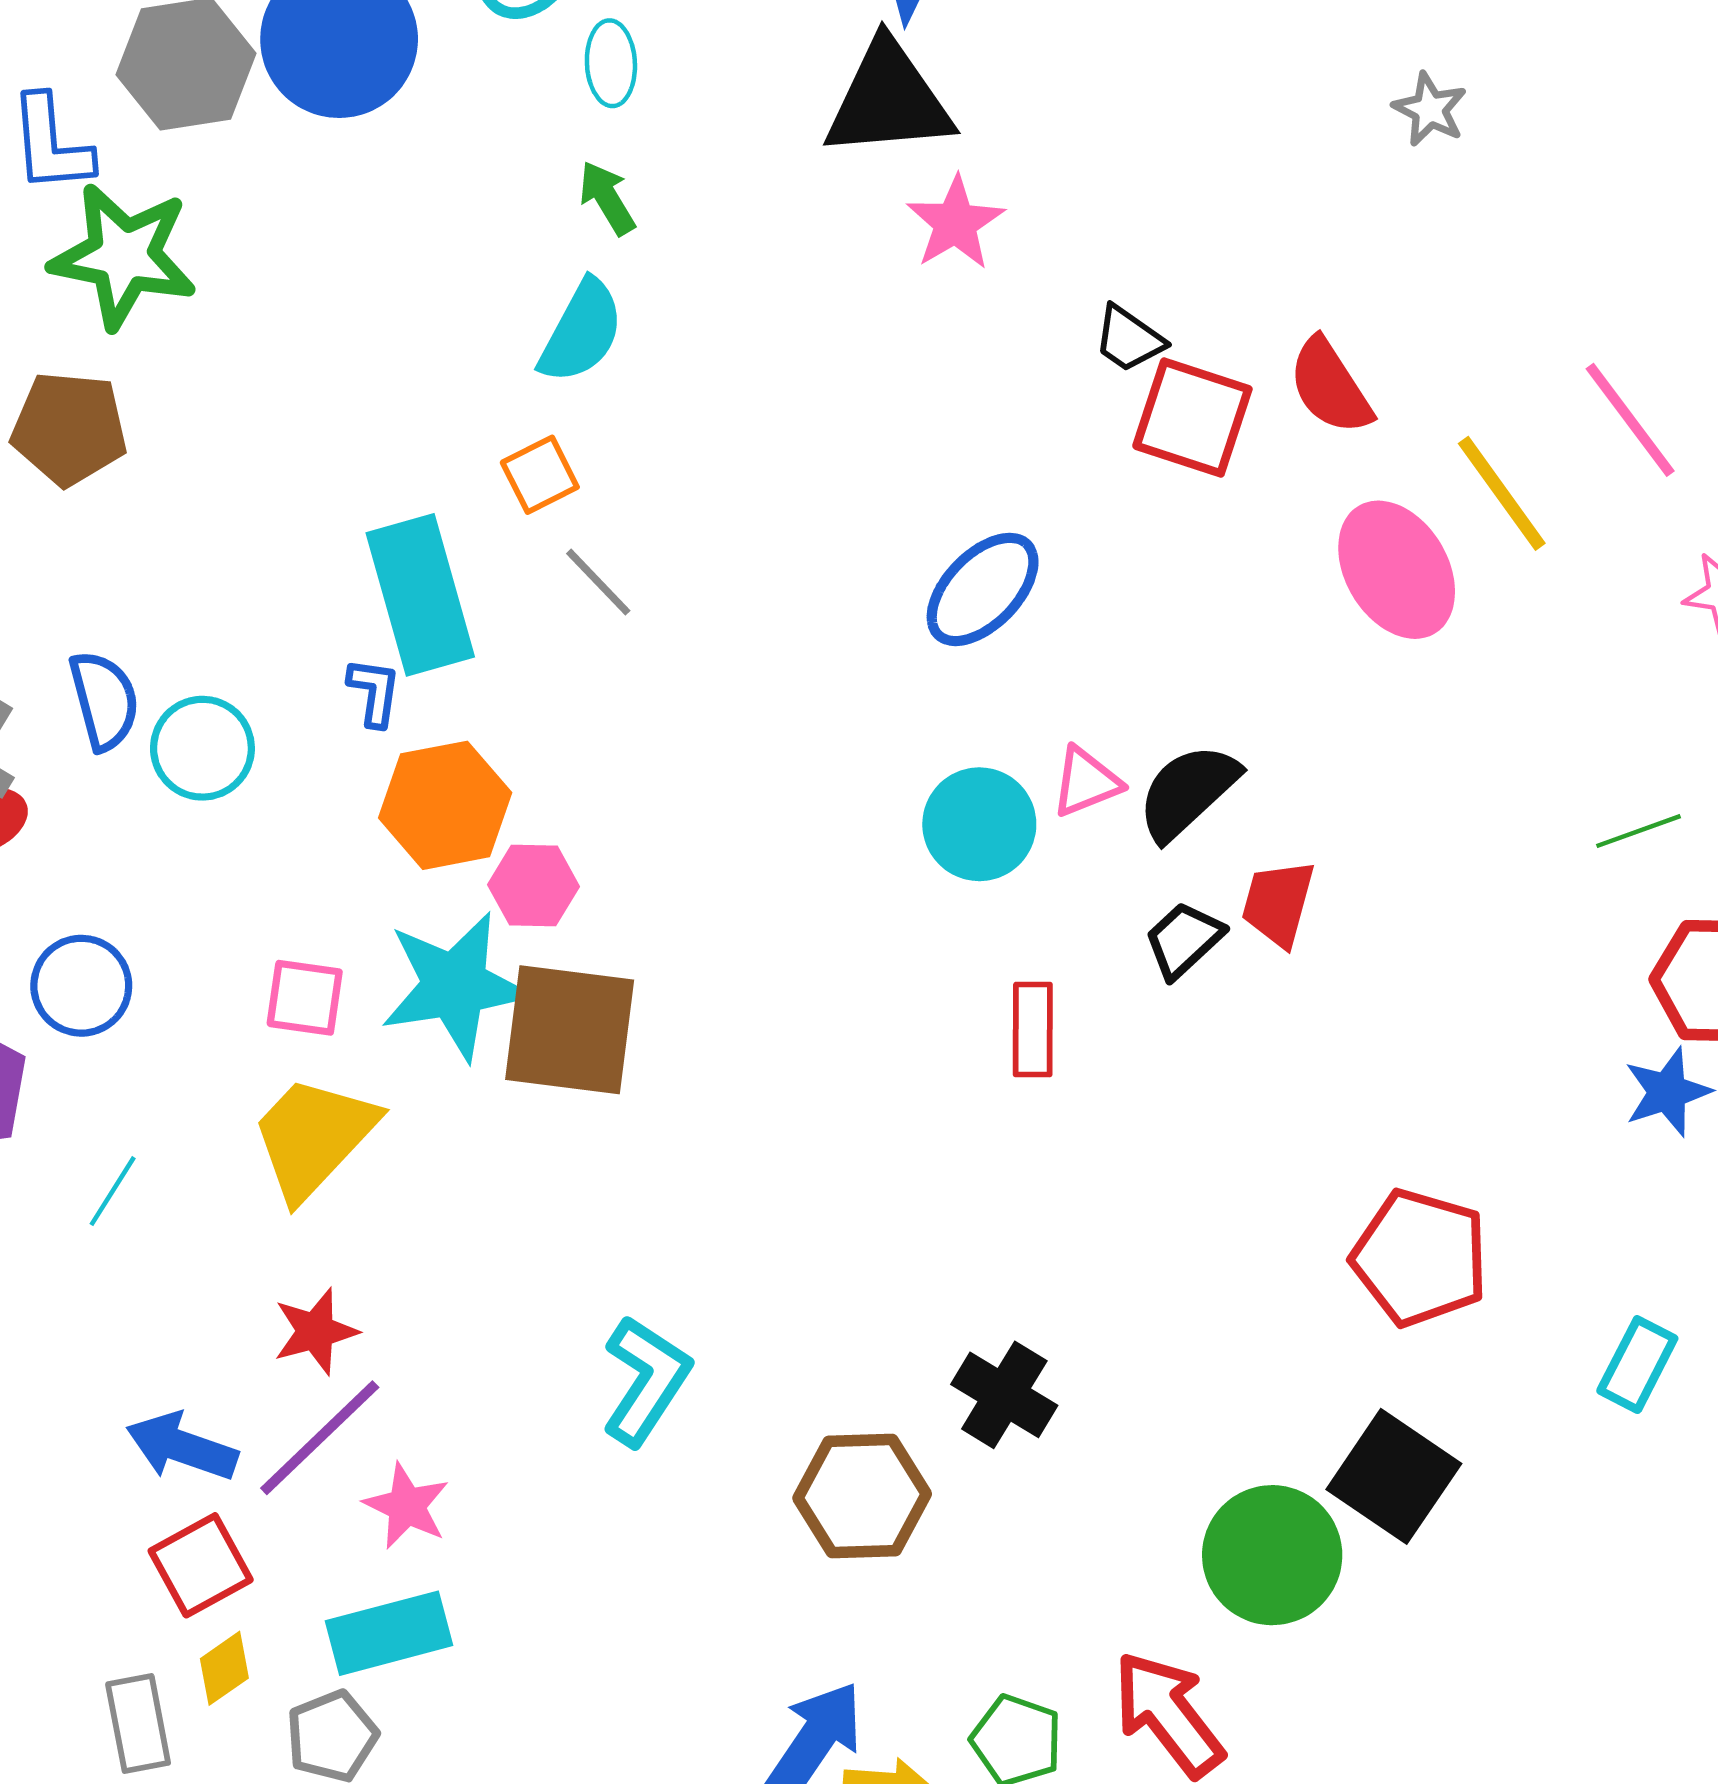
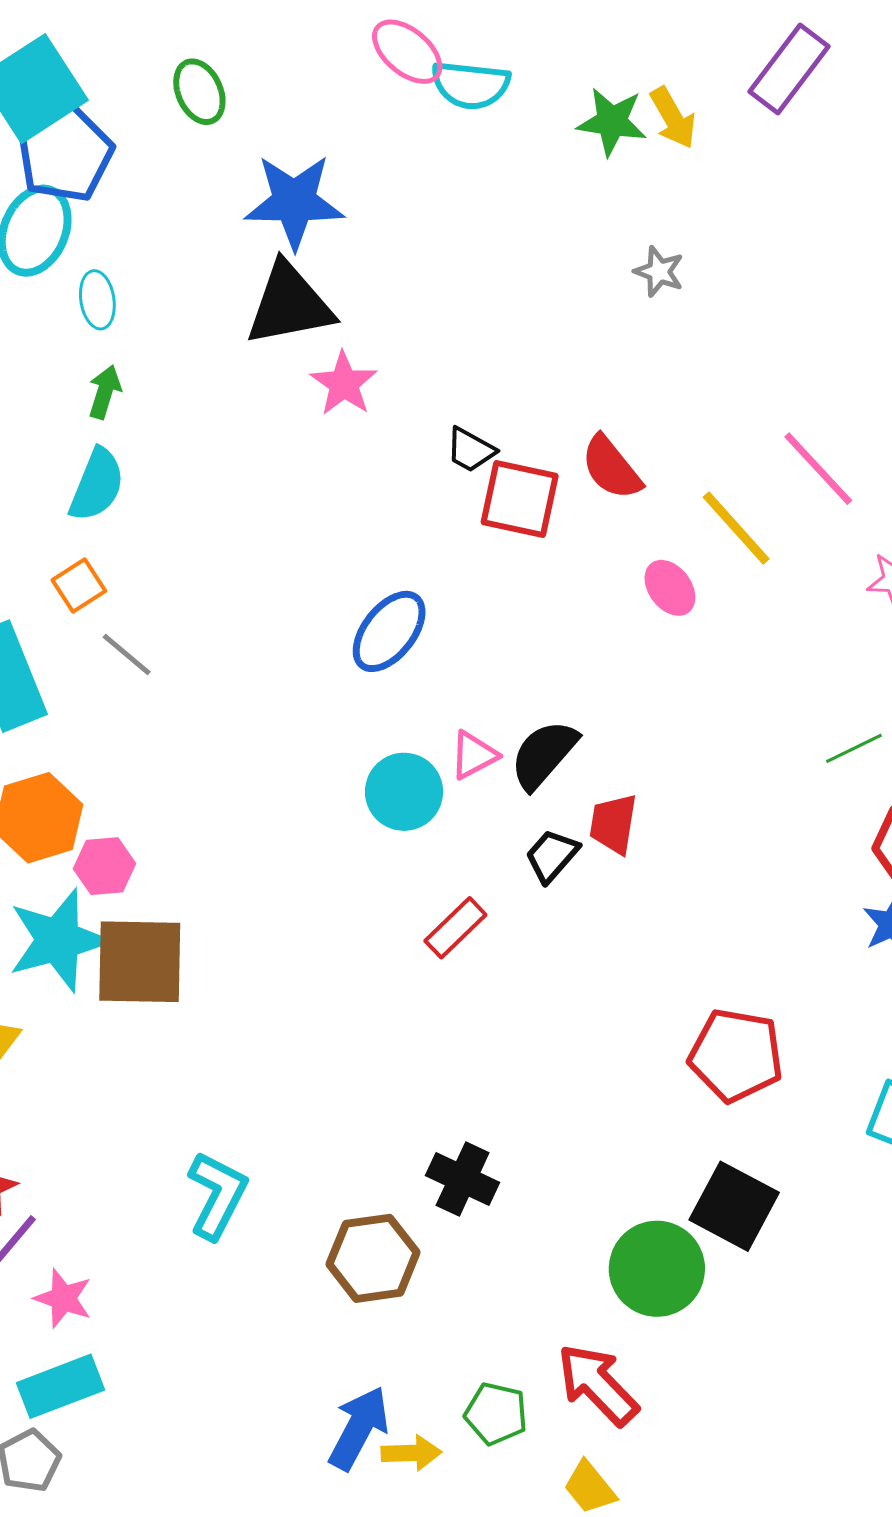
green arrow: (607, 198) -> (105, 392), turned 54
pink ellipse: (1397, 570) -> (670, 588), size x0.6
red rectangle: (1033, 1029) -> (455, 928), turned 52

